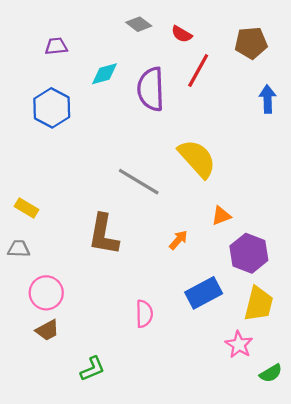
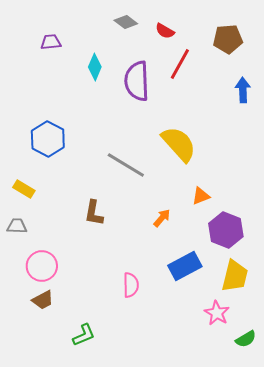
cyan diamond: (105, 74) -> (95, 67), turned -52
blue hexagon: (52, 108) -> (48, 139), moved
brown L-shape: (103, 234) -> (94, 213), size x0.7

